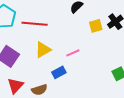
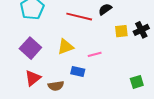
red line: (35, 24) -> (79, 17), moved
blue rectangle: (59, 72) -> (78, 72), turned 32

